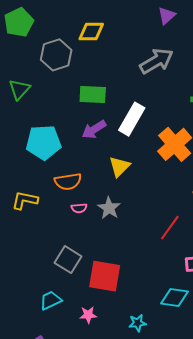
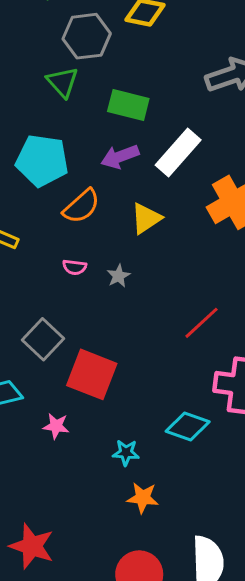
green triangle: (19, 89) -> (62, 82), moved, turned -35
orange semicircle: (68, 182) -> (81, 206), moved, turned -44
gray star: (109, 208) -> (118, 276), size x0.7

